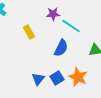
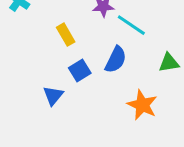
blue square: (57, 78) -> (80, 71), moved
blue triangle: (38, 79) -> (53, 96), moved

